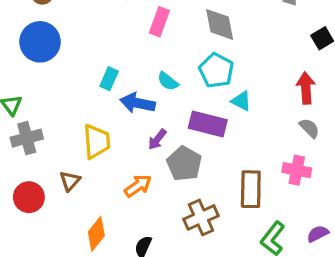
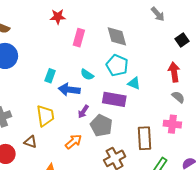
brown triangle: (70, 181) -> (30, 142), turned -48

